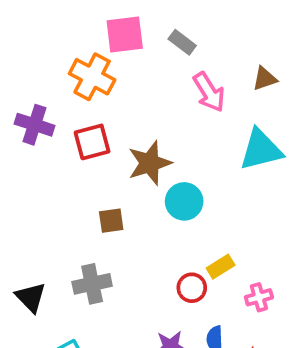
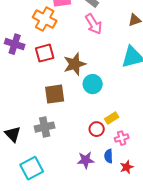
pink arrow: (209, 92) -> (94, 24), moved
brown square: (111, 221) -> (55, 94), size x1.5
pink cross: (259, 297) -> (122, 138), moved

